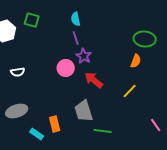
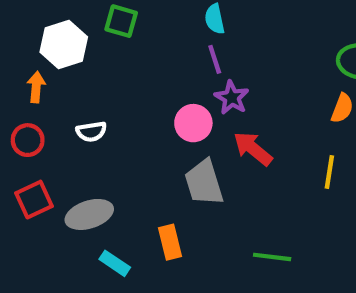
yellow line: (130, 91) -> (329, 172), turned -35
gray trapezoid: (84, 111) -> (204, 183), moved
cyan rectangle: (37, 134) -> (115, 263), moved

